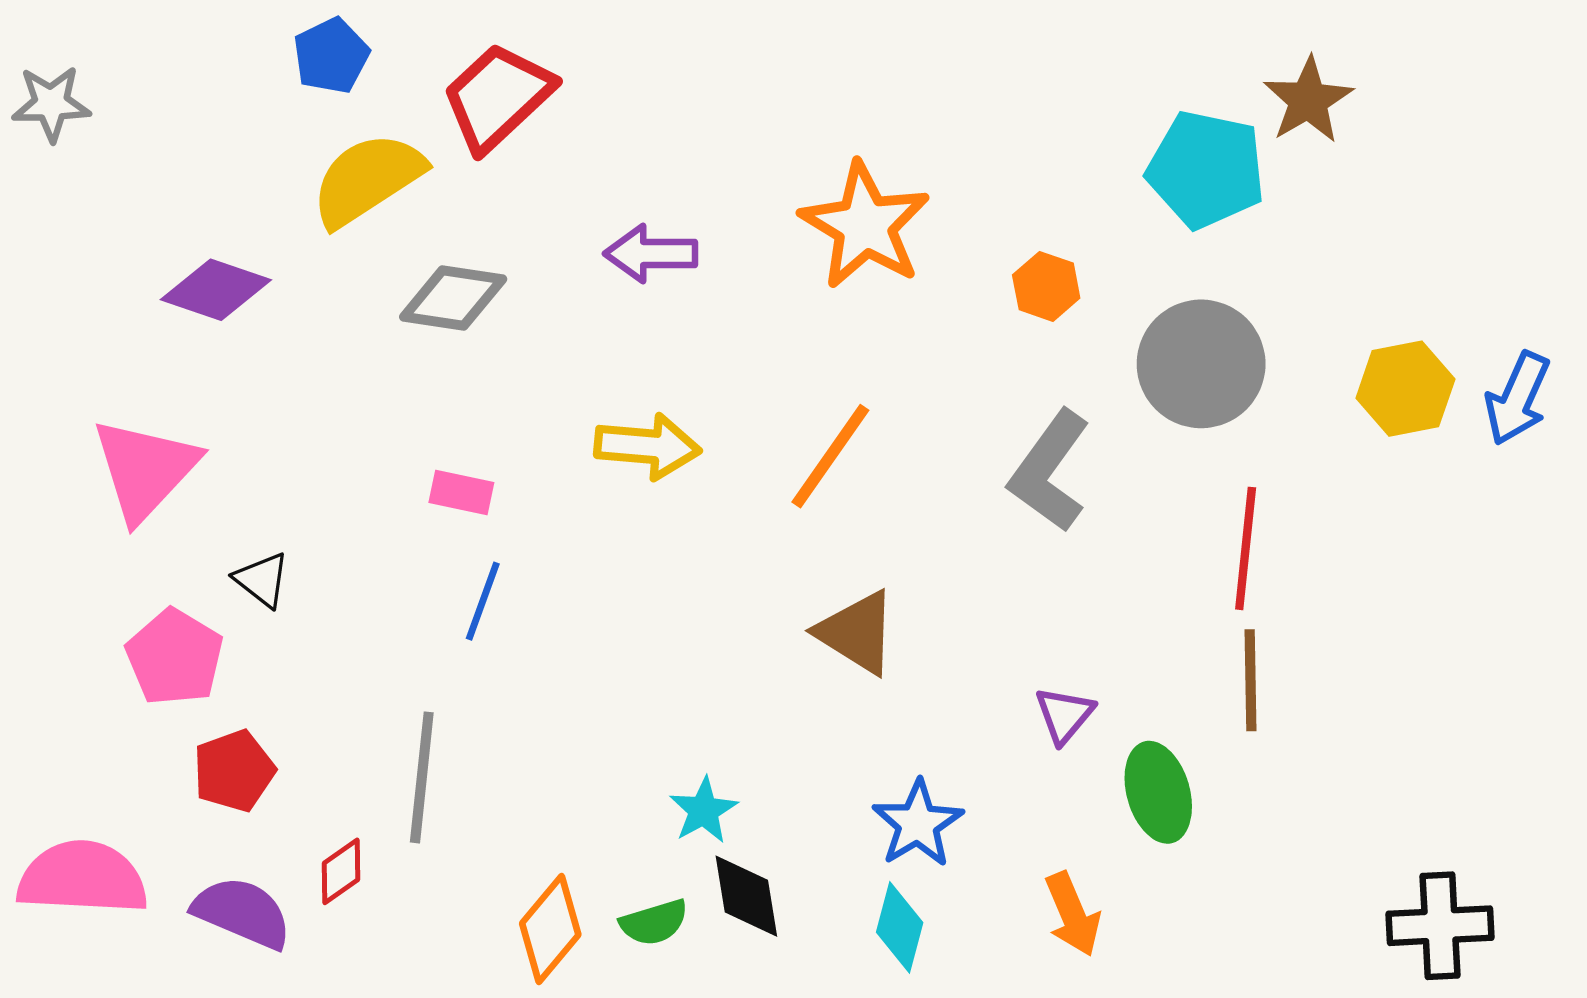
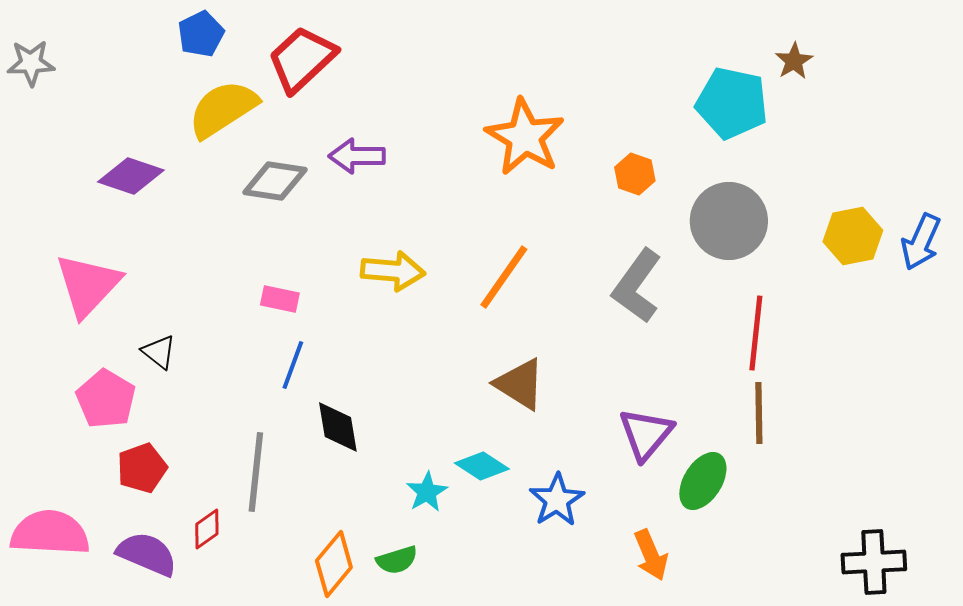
brown star: (1308, 100) -> (794, 61), size x0.7
purple arrow: (651, 254) -> (357, 156), moved
purple triangle: (1064, 715) -> (646, 434), size x1.5
green ellipse: (1158, 792) -> (703, 481), turned 48
black diamond: (746, 896) -> (338, 427), moved
cyan diamond: (900, 927) -> (482, 466), moved, turned -72

